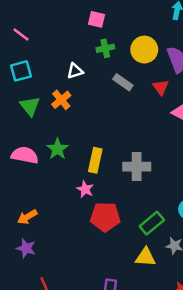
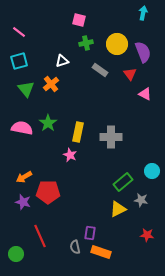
red pentagon: (105, 217) -> (48, 192), moved
yellow triangle: (146, 257) -> (118, 209), turned -30

